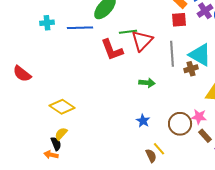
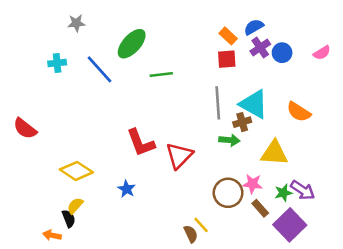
blue line: (80, 28) -> (100, 69), turned 50
red triangle: (142, 41) -> (179, 156), moved
red L-shape: (112, 50) -> (141, 143), moved
green arrow: (147, 83) -> (229, 140), moved
blue star: (143, 121) -> (127, 189), moved
orange arrow: (51, 155) -> (52, 235), moved

